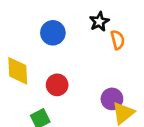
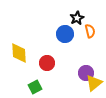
blue circle: (53, 33) -> (65, 34), moved

